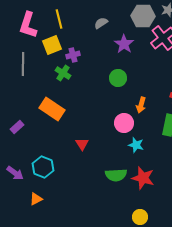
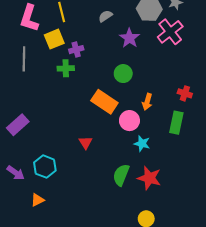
green cross: (63, 73) -> (66, 68), turned -35
orange rectangle: (52, 109) -> (104, 102), moved
purple rectangle: (17, 127) -> (18, 125), size x1.5
green semicircle: (116, 175) -> (121, 175), turned 115

